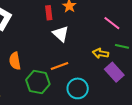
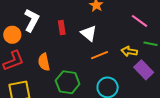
red rectangle: (49, 13) -> (62, 28), moved
orange line: (60, 66) -> (99, 55), moved

